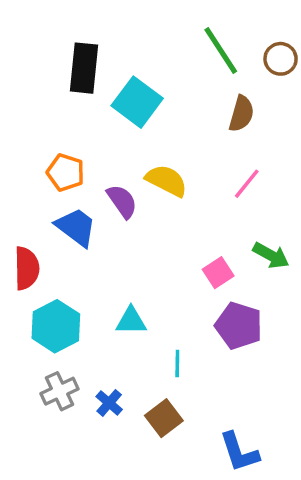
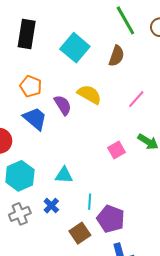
black rectangle: (84, 68) -> (27, 34), moved
brown semicircle: (241, 114) -> (117, 56), moved
purple pentagon: (239, 326) -> (111, 219), moved
blue cross: (109, 403) -> (51, 206), moved

